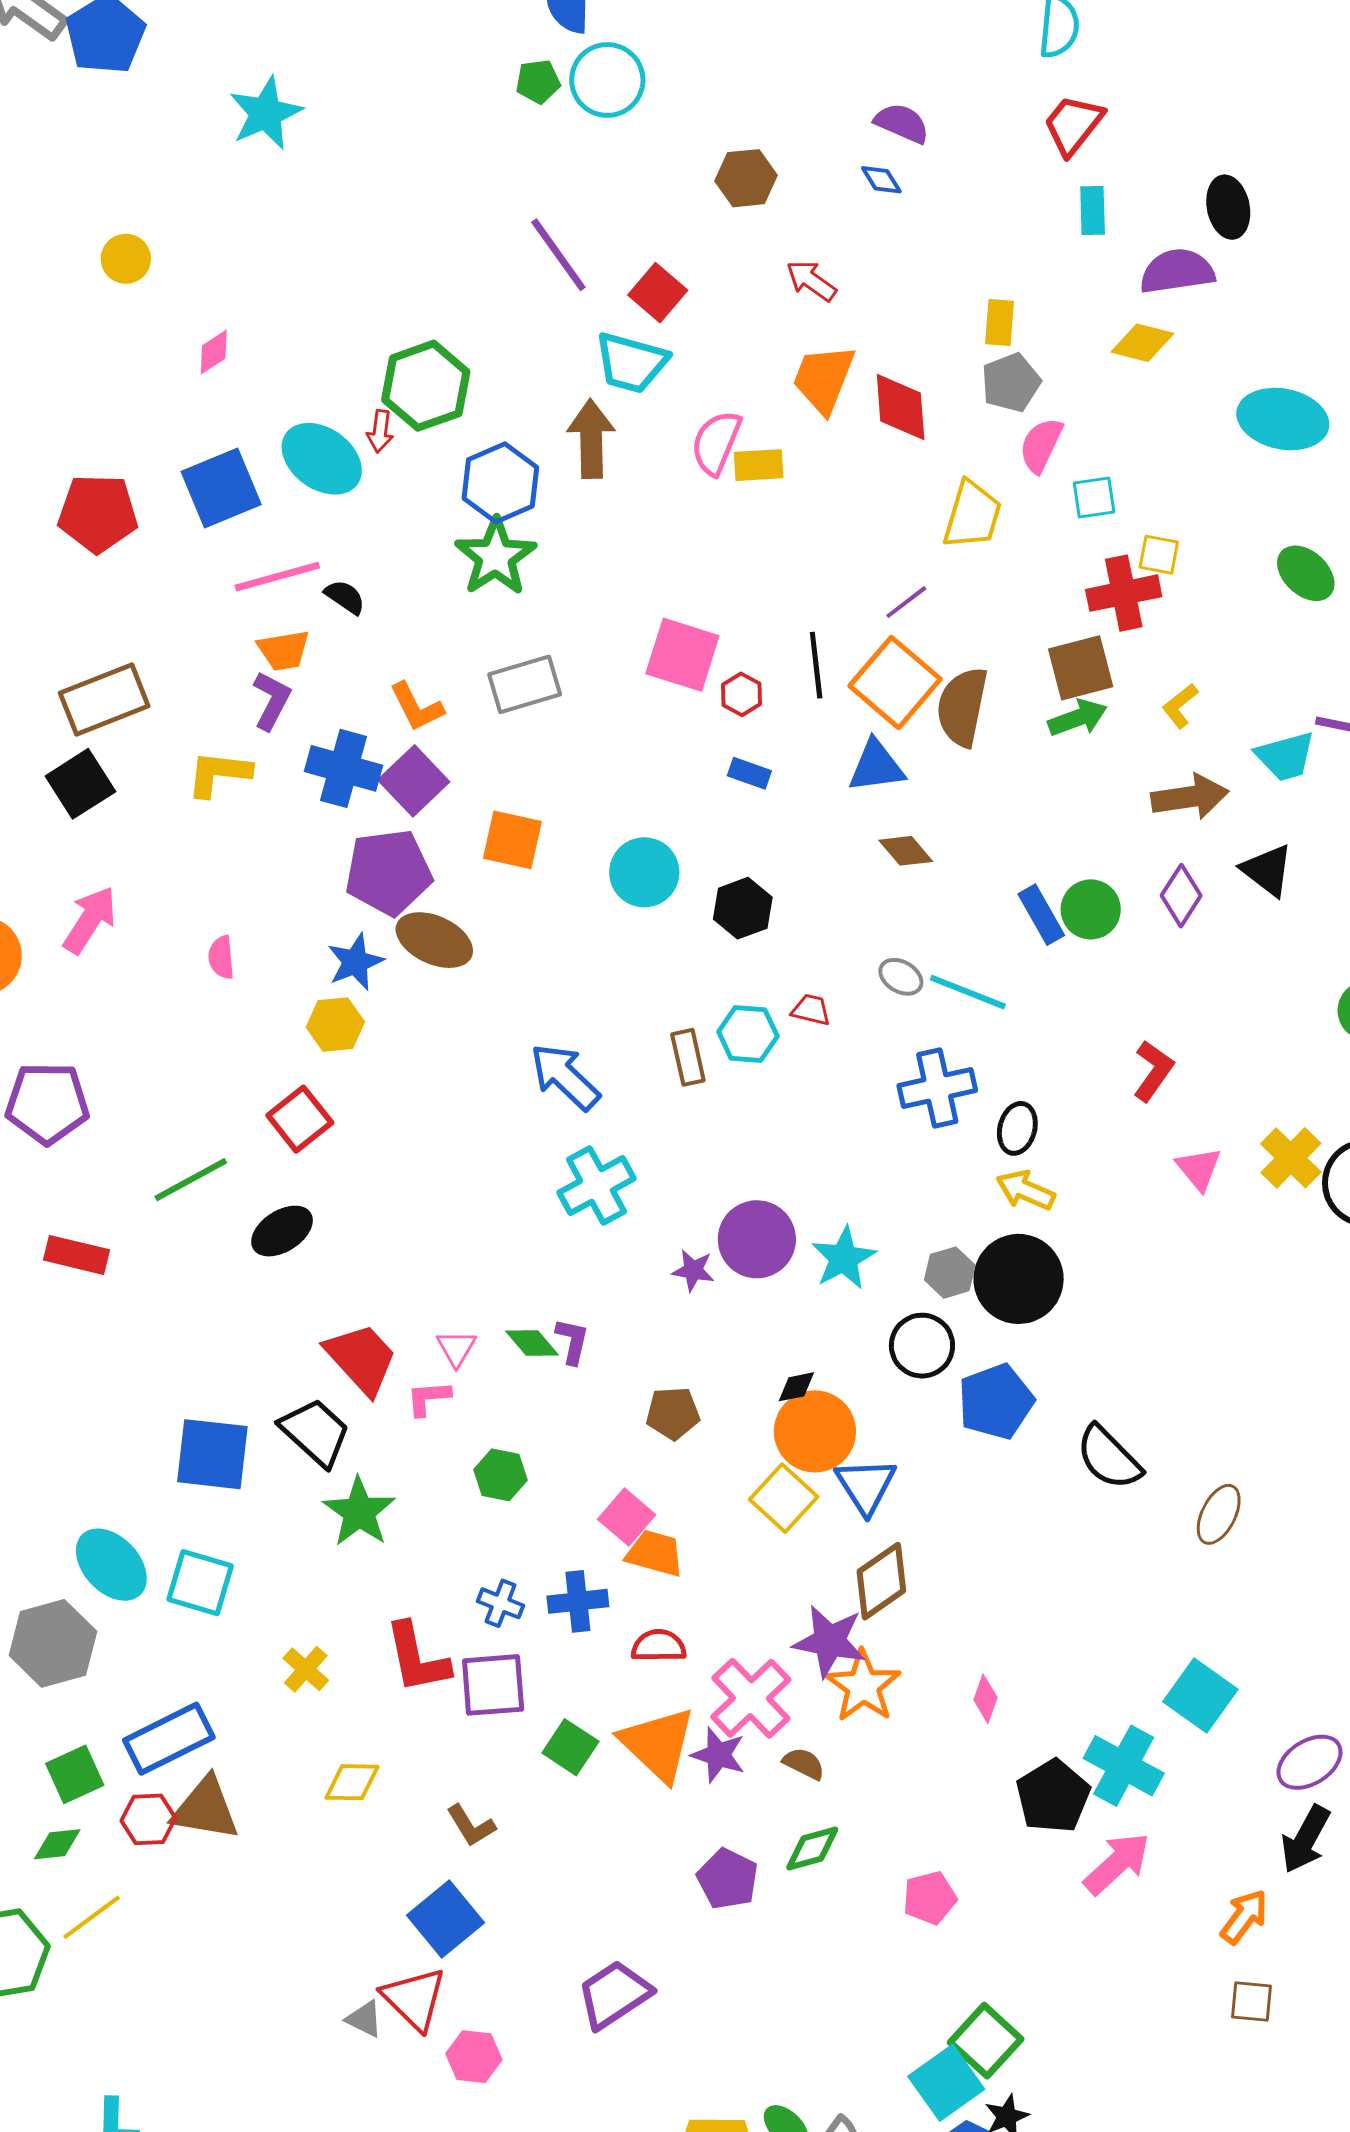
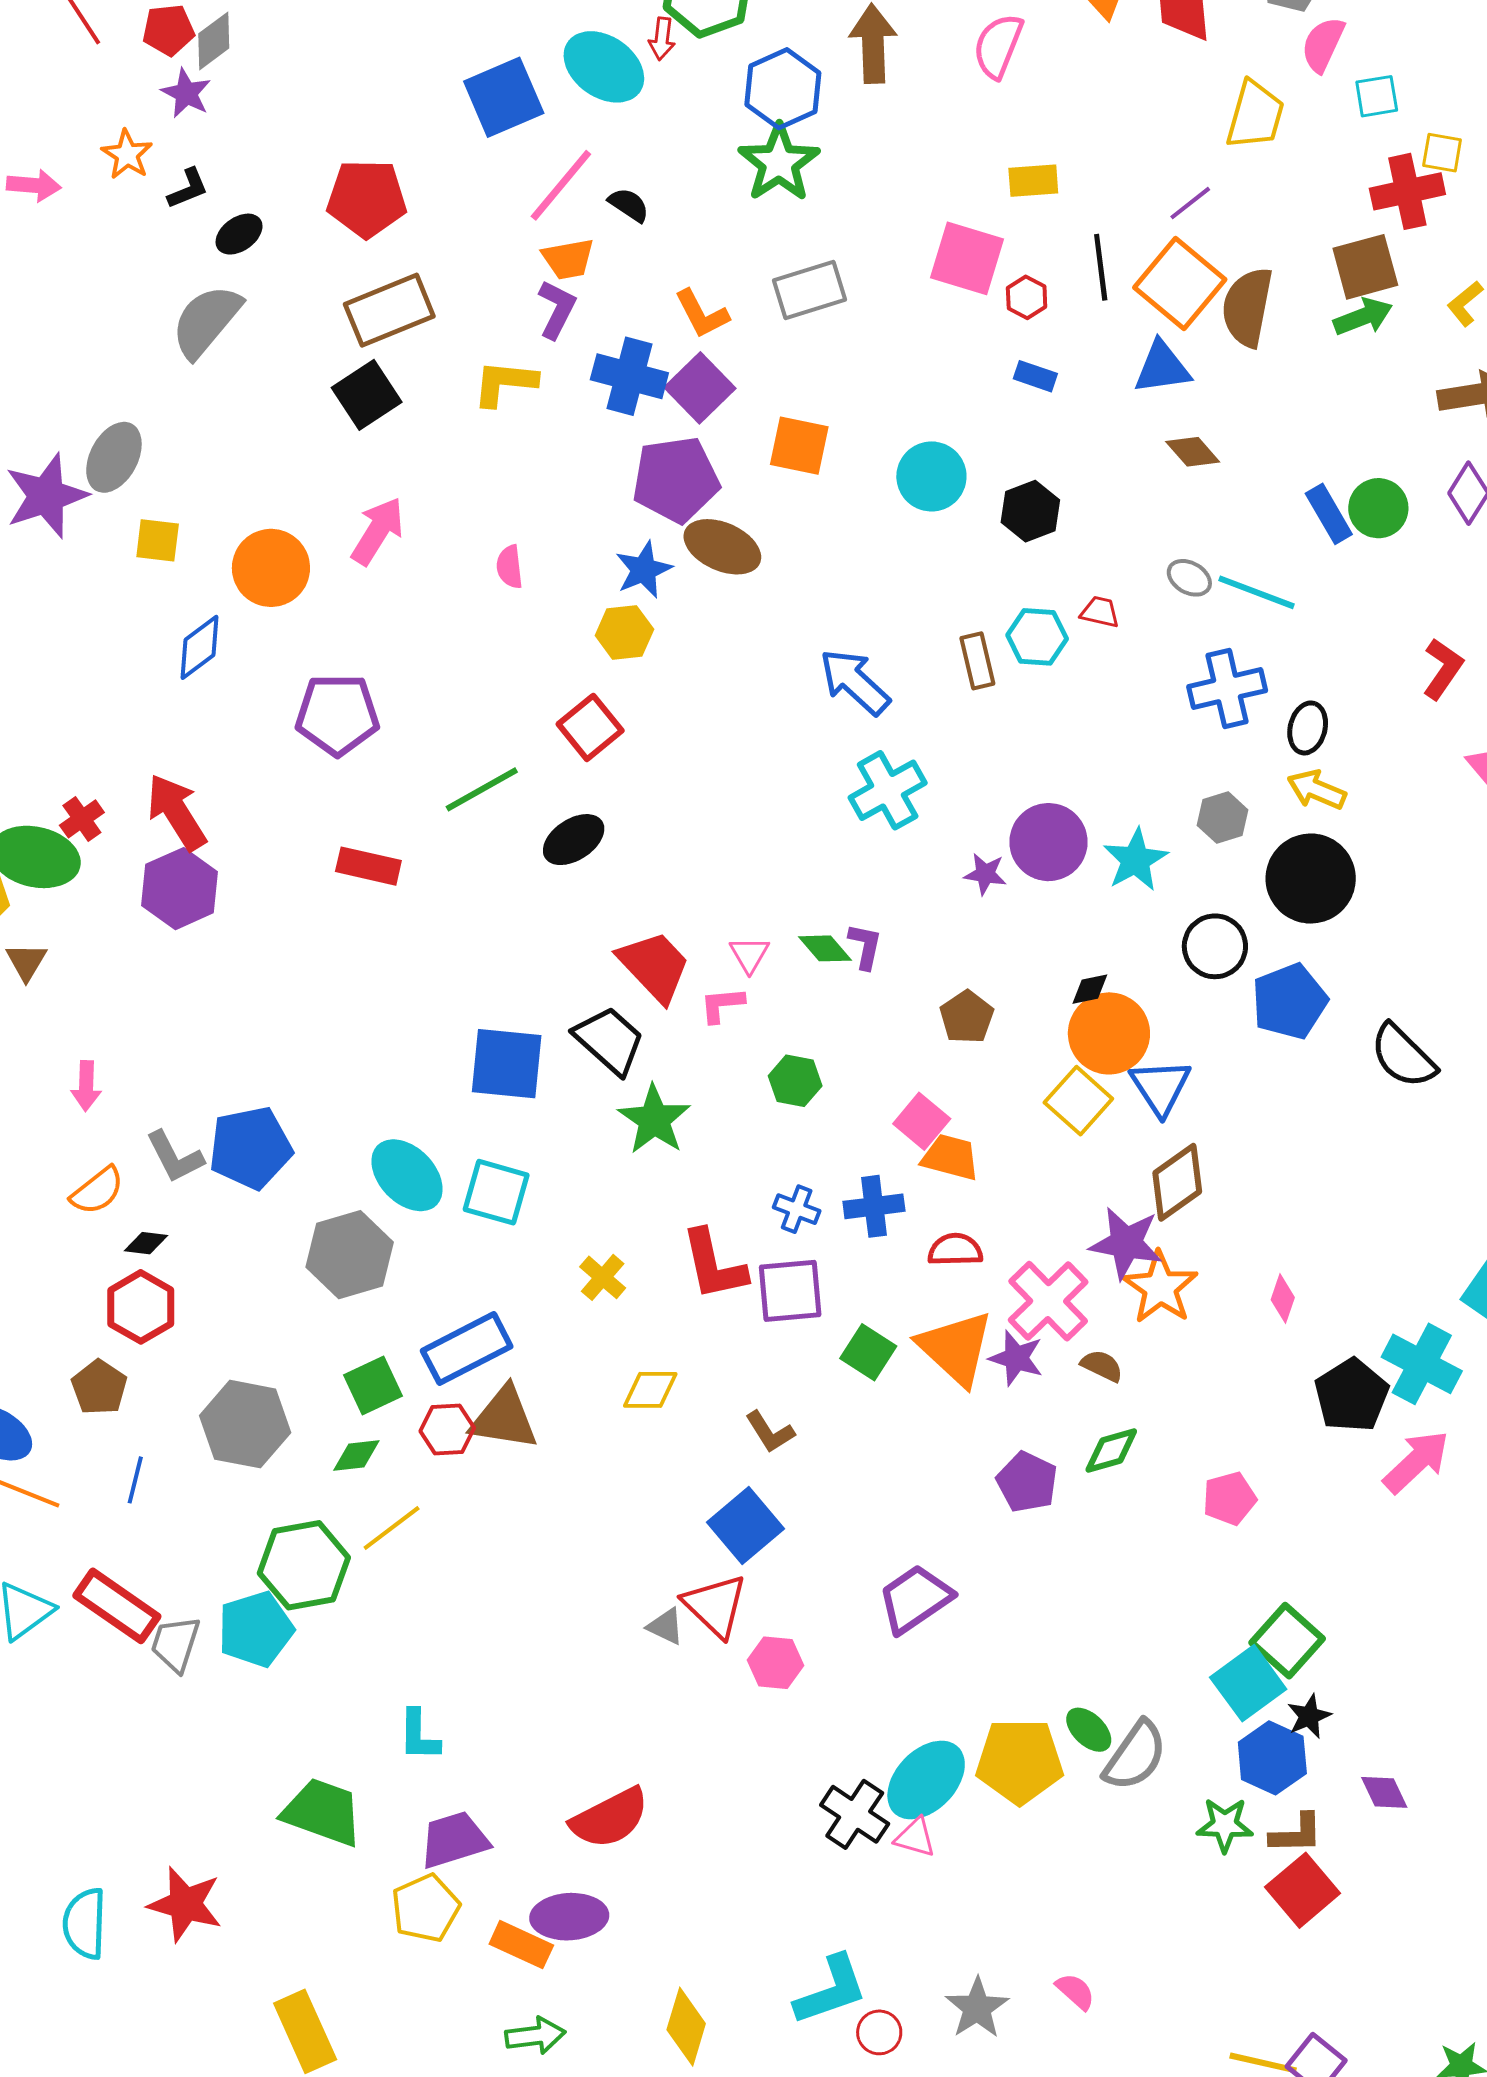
yellow rectangle: (759, 465) -> (1033, 181), moved
red pentagon: (98, 513) -> (367, 198), moved
pink line: (277, 577) -> (561, 185), turned -34
gray hexagon: (950, 1273) -> (1223, 818), moved
brown pentagon: (673, 1413) -> (967, 1017), turned -30

